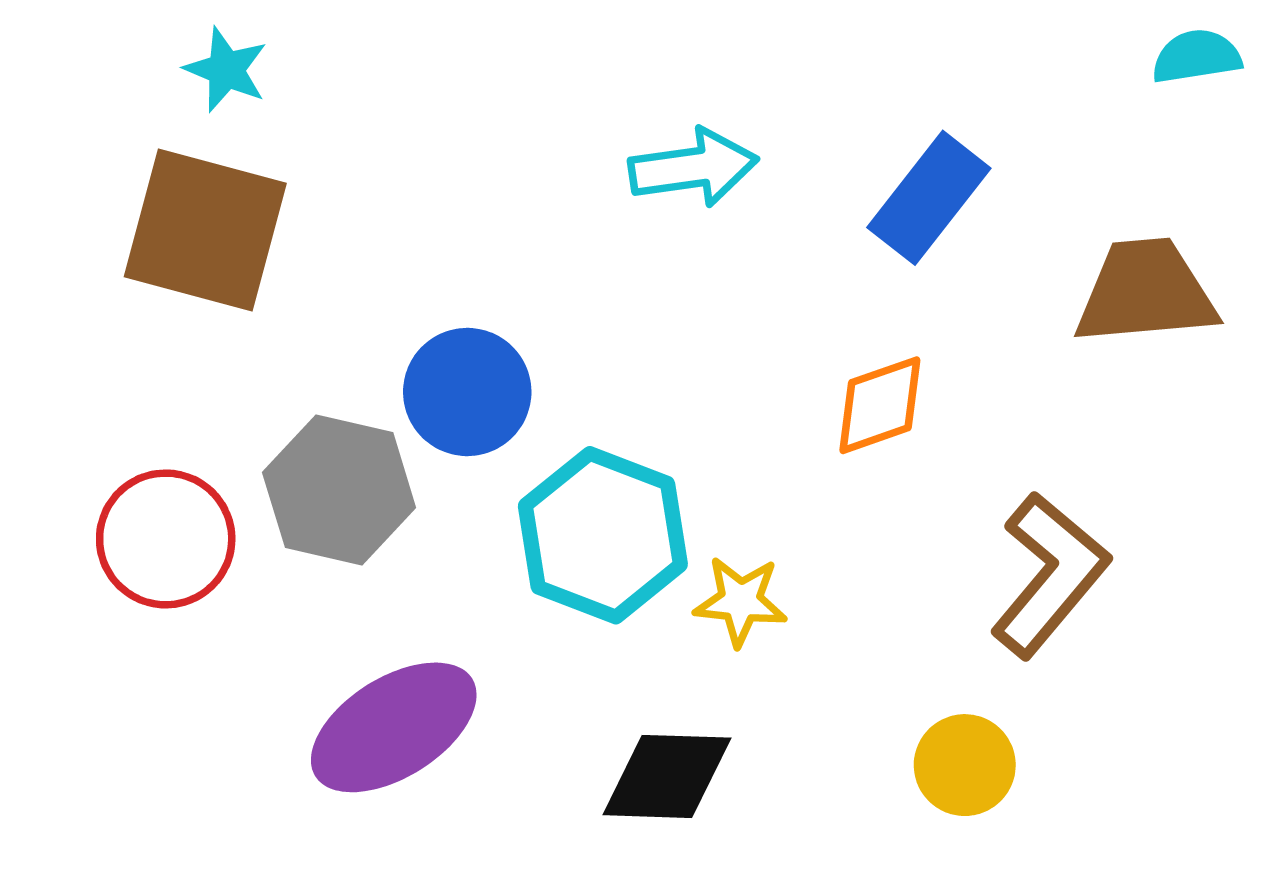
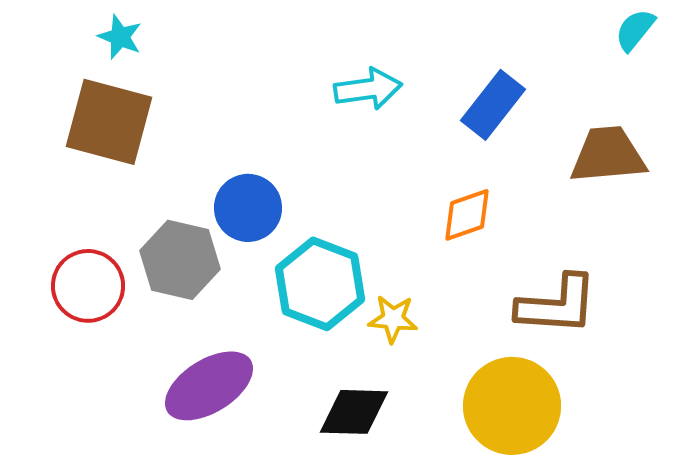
cyan semicircle: (1197, 57) -> (635, 30), turned -42
brown L-shape: (1050, 575) -> (557, 305), turned 54
yellow circle: (965, 765) -> (512, 406), size x1.8

